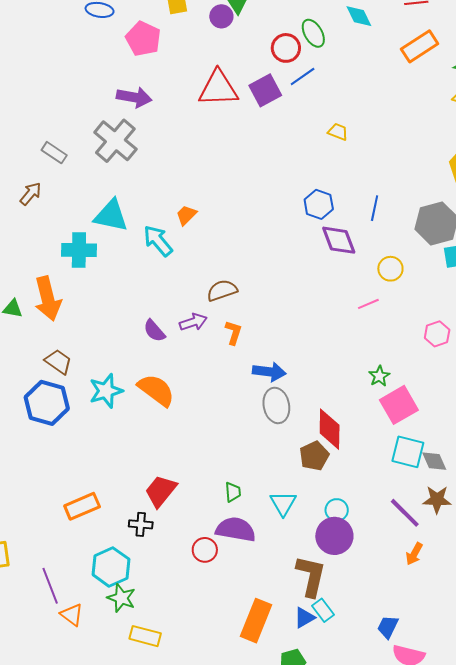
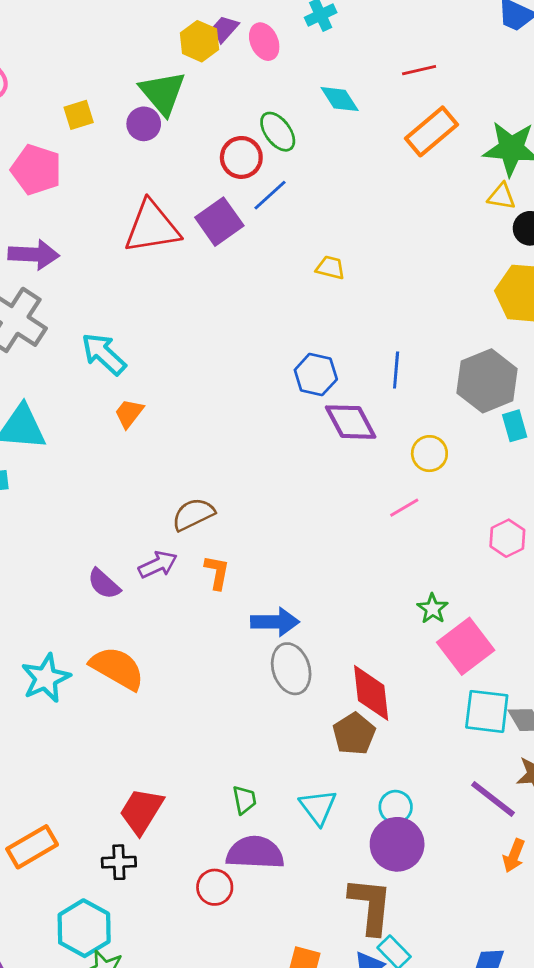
cyan arrow: (158, 241) -> (104, 354), moved

